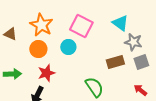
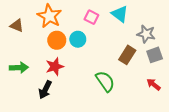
cyan triangle: (120, 23) -> (120, 14), moved
pink square: (81, 26) -> (91, 17), size x0.6
orange circle: (38, 49) -> (57, 40), moved
brown rectangle: (115, 62) -> (127, 55), turned -42

